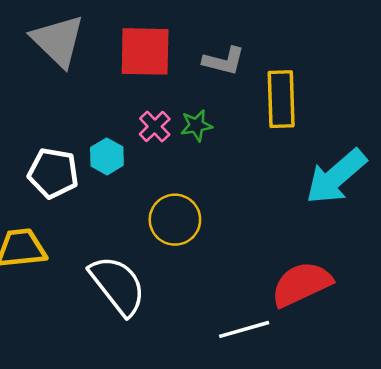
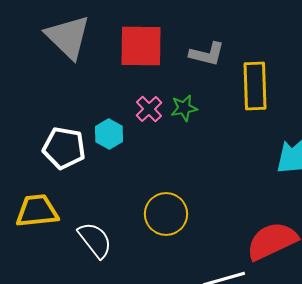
yellow circle: (175, 220) -> (166, 214), moved
white semicircle: (118, 285) -> (95, 240), moved, size x0.7

